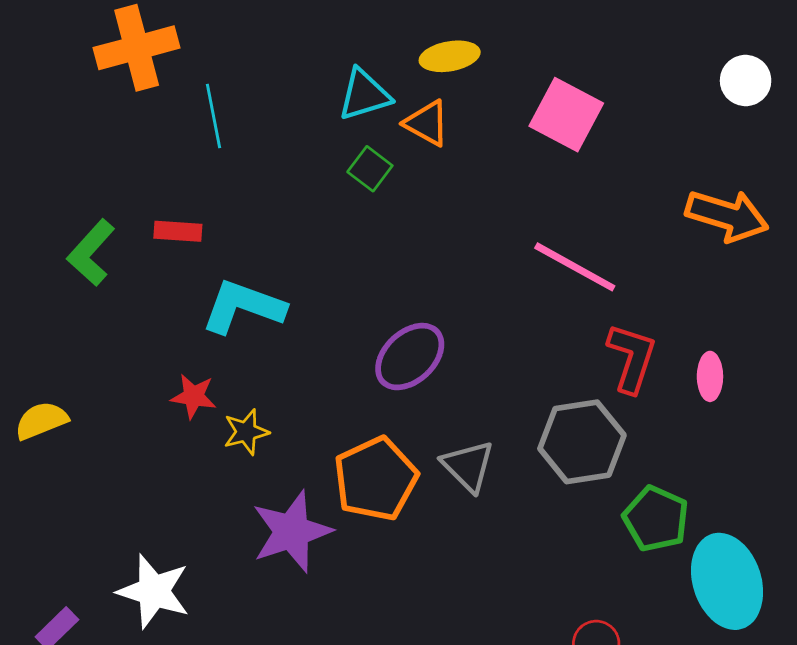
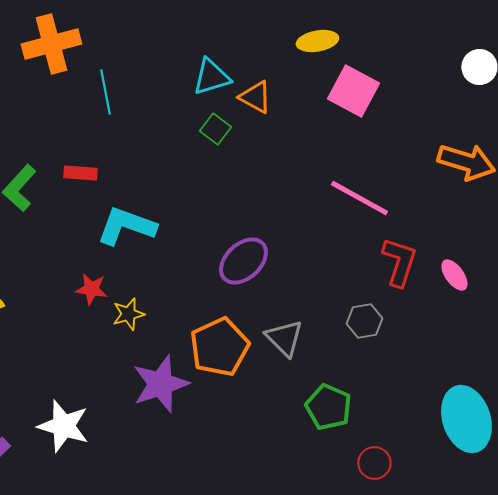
yellow ellipse: (450, 56) -> (317, 41), moved
pink ellipse: (710, 376) -> (454, 275), turned -36
gray hexagon: (582, 442) -> (364, 321), size x0.6
green pentagon: (656, 519) -> (328, 407), moved

